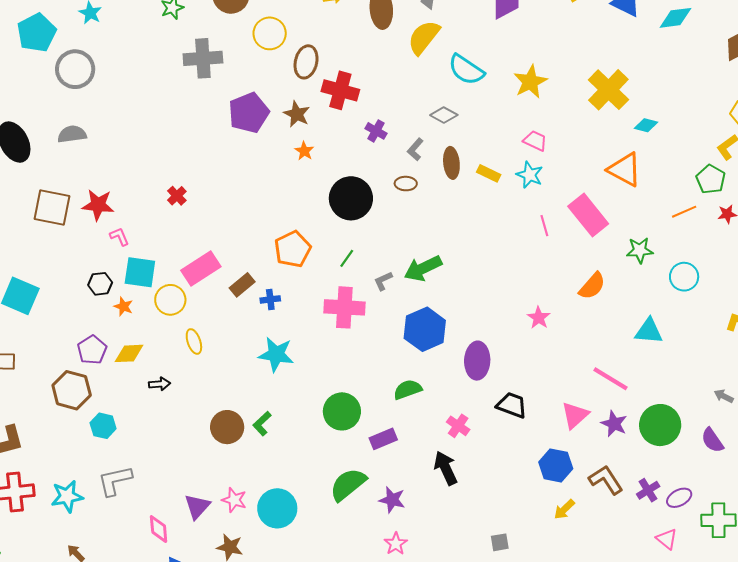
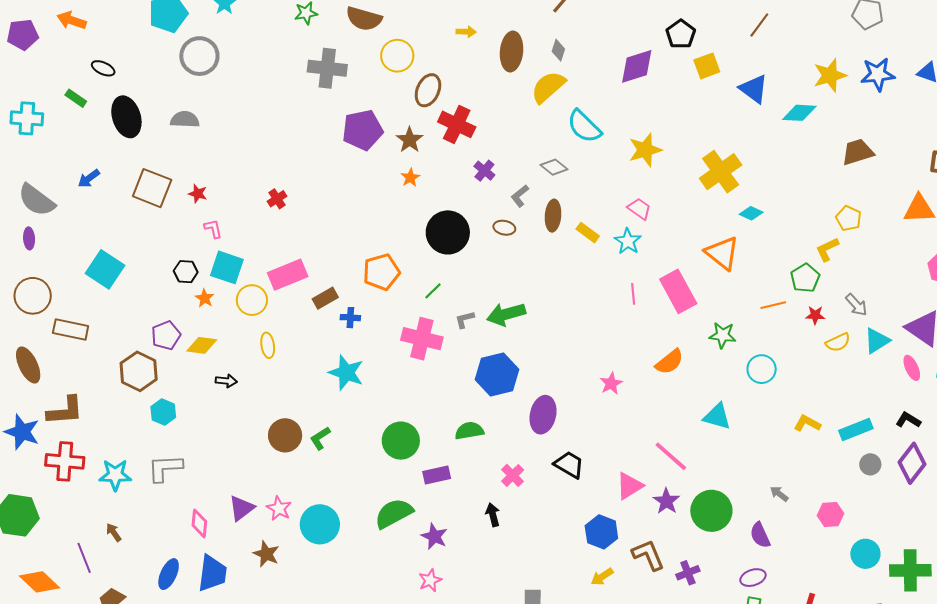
red star: (98, 205) -> (198, 194), size x0.6
black arrow: (446, 468) -> (493, 515), size x0.7
purple ellipse: (679, 498) -> (753, 578), moved

